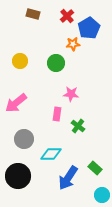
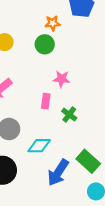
orange star: (73, 44) -> (53, 23), moved
green rectangle: (95, 168) -> (88, 161), size x1.5

